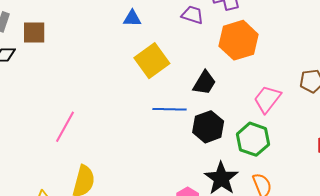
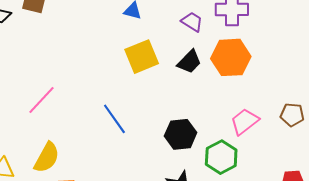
black trapezoid: (204, 83) -> (189, 62), moved
blue line: (170, 109) -> (114, 119), moved, turned 40

